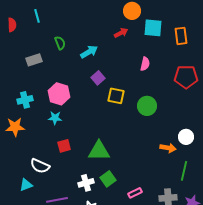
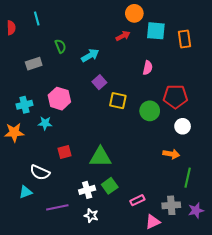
red pentagon: (186, 77) -> (175, 96), moved
cyan star: (55, 118) -> (45, 123), moved
white circle: (186, 137) -> (183, 126), moved

